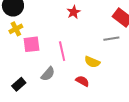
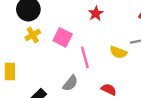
pink square: (32, 44) -> (63, 37), moved, turned 36
yellow semicircle: (92, 62) -> (118, 52), moved

